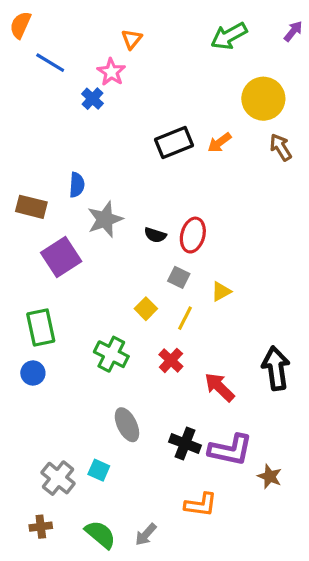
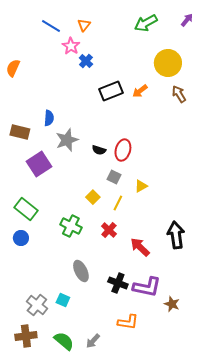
orange semicircle: (20, 25) -> (13, 68), moved
blue line: (50, 63) -> (51, 26), moved
blue cross: (92, 99) -> (86, 61), moved
green rectangle: (41, 328) -> (26, 209), turned -40
brown cross: (41, 527) -> (26, 336), size x1.5

